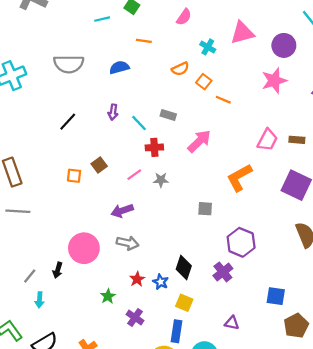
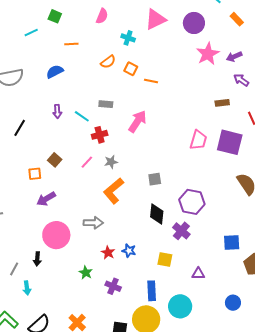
pink star: (274, 81) -> (208, 54), moved
pink trapezoid: (267, 140) -> (198, 140), moved
orange L-shape: (239, 178) -> (114, 191), moved
purple arrow: (122, 211) -> (46, 199), moved
black diamond: (184, 268) -> (157, 214), moved
yellow square: (184, 303) -> (165, 260), moved

